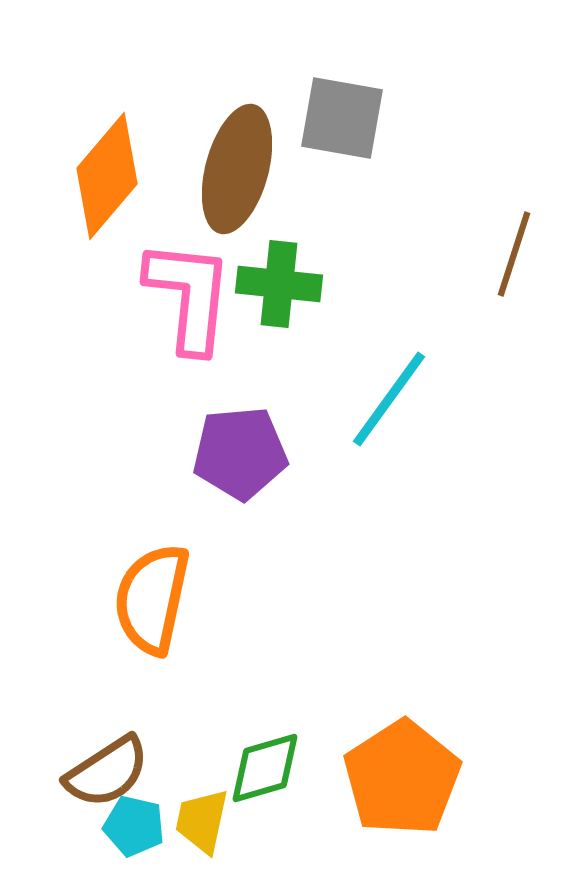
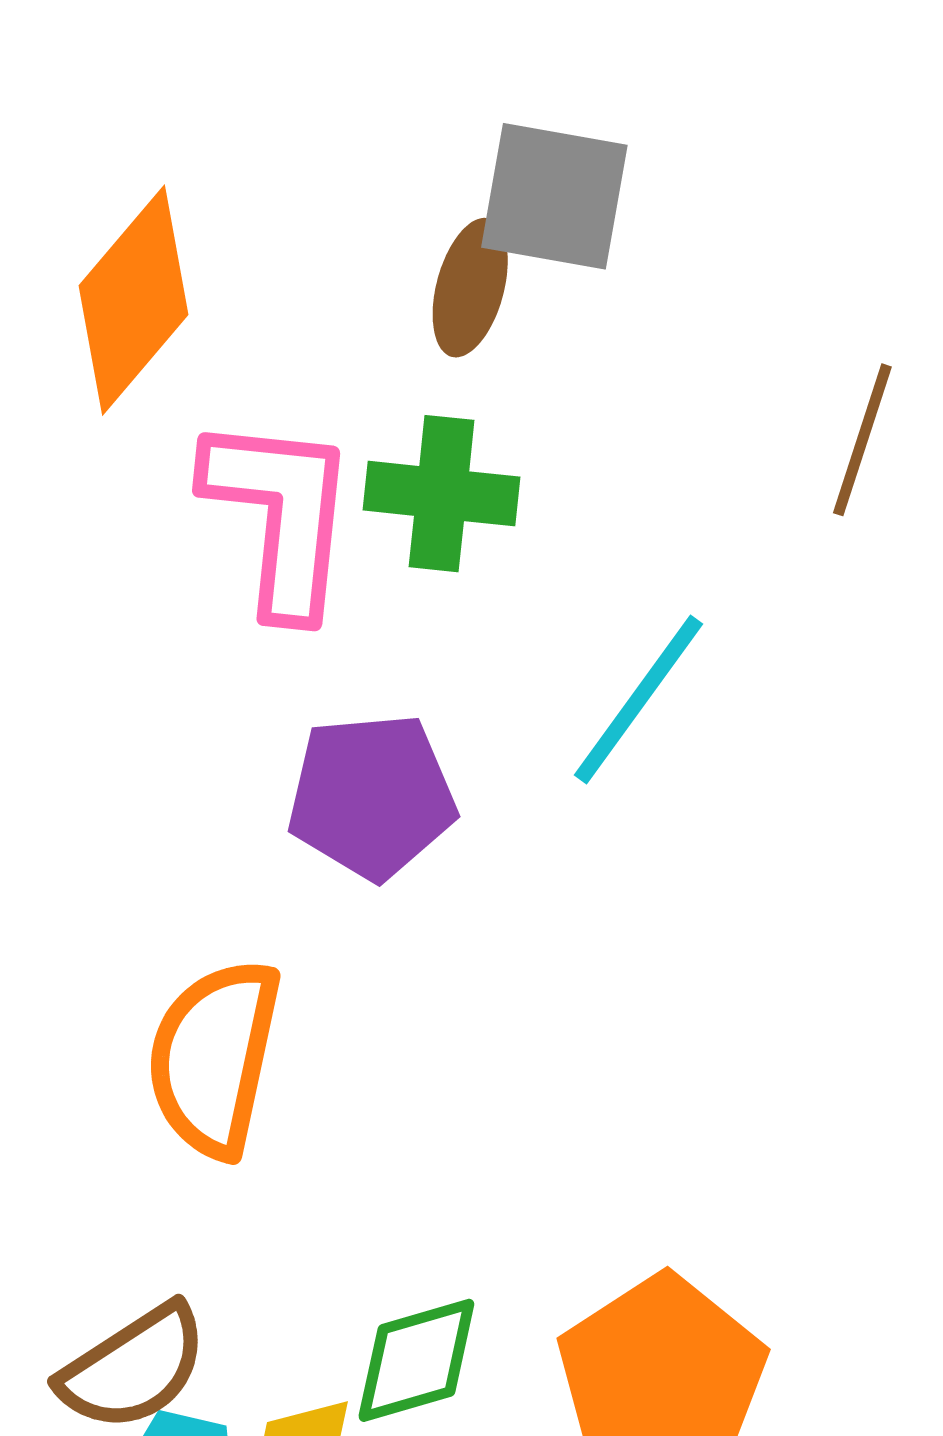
brown ellipse: (237, 169) -> (470, 288), moved, size x0.6

